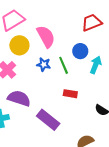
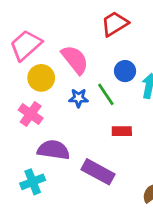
red trapezoid: (92, 23) -> (115, 24), moved

